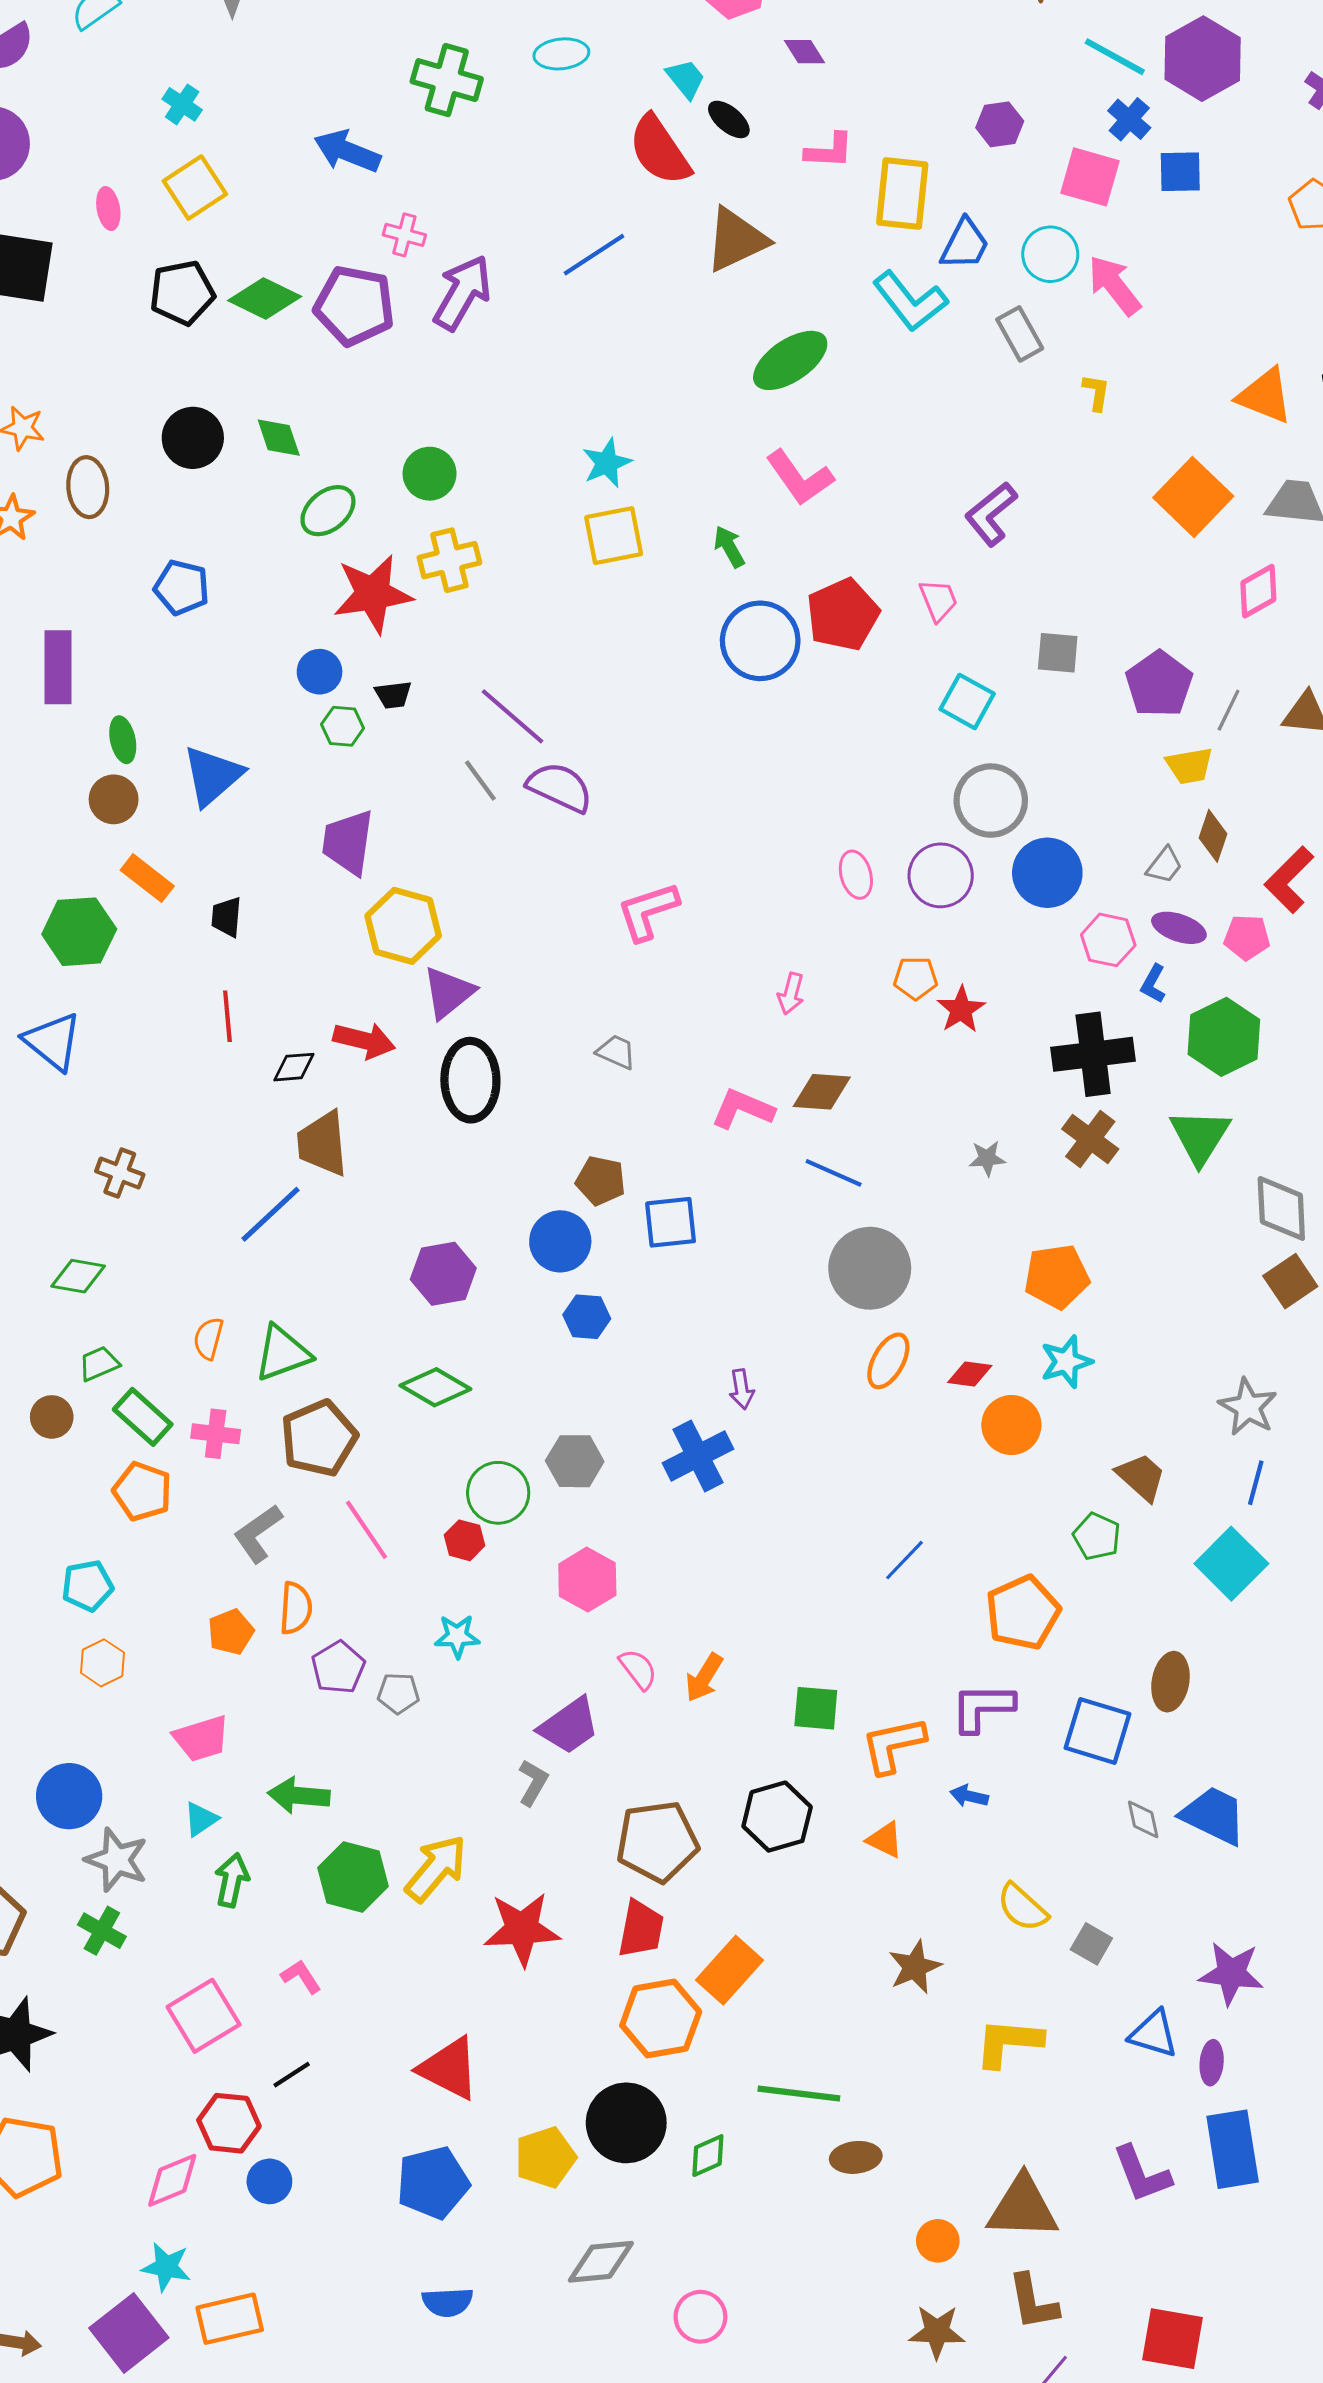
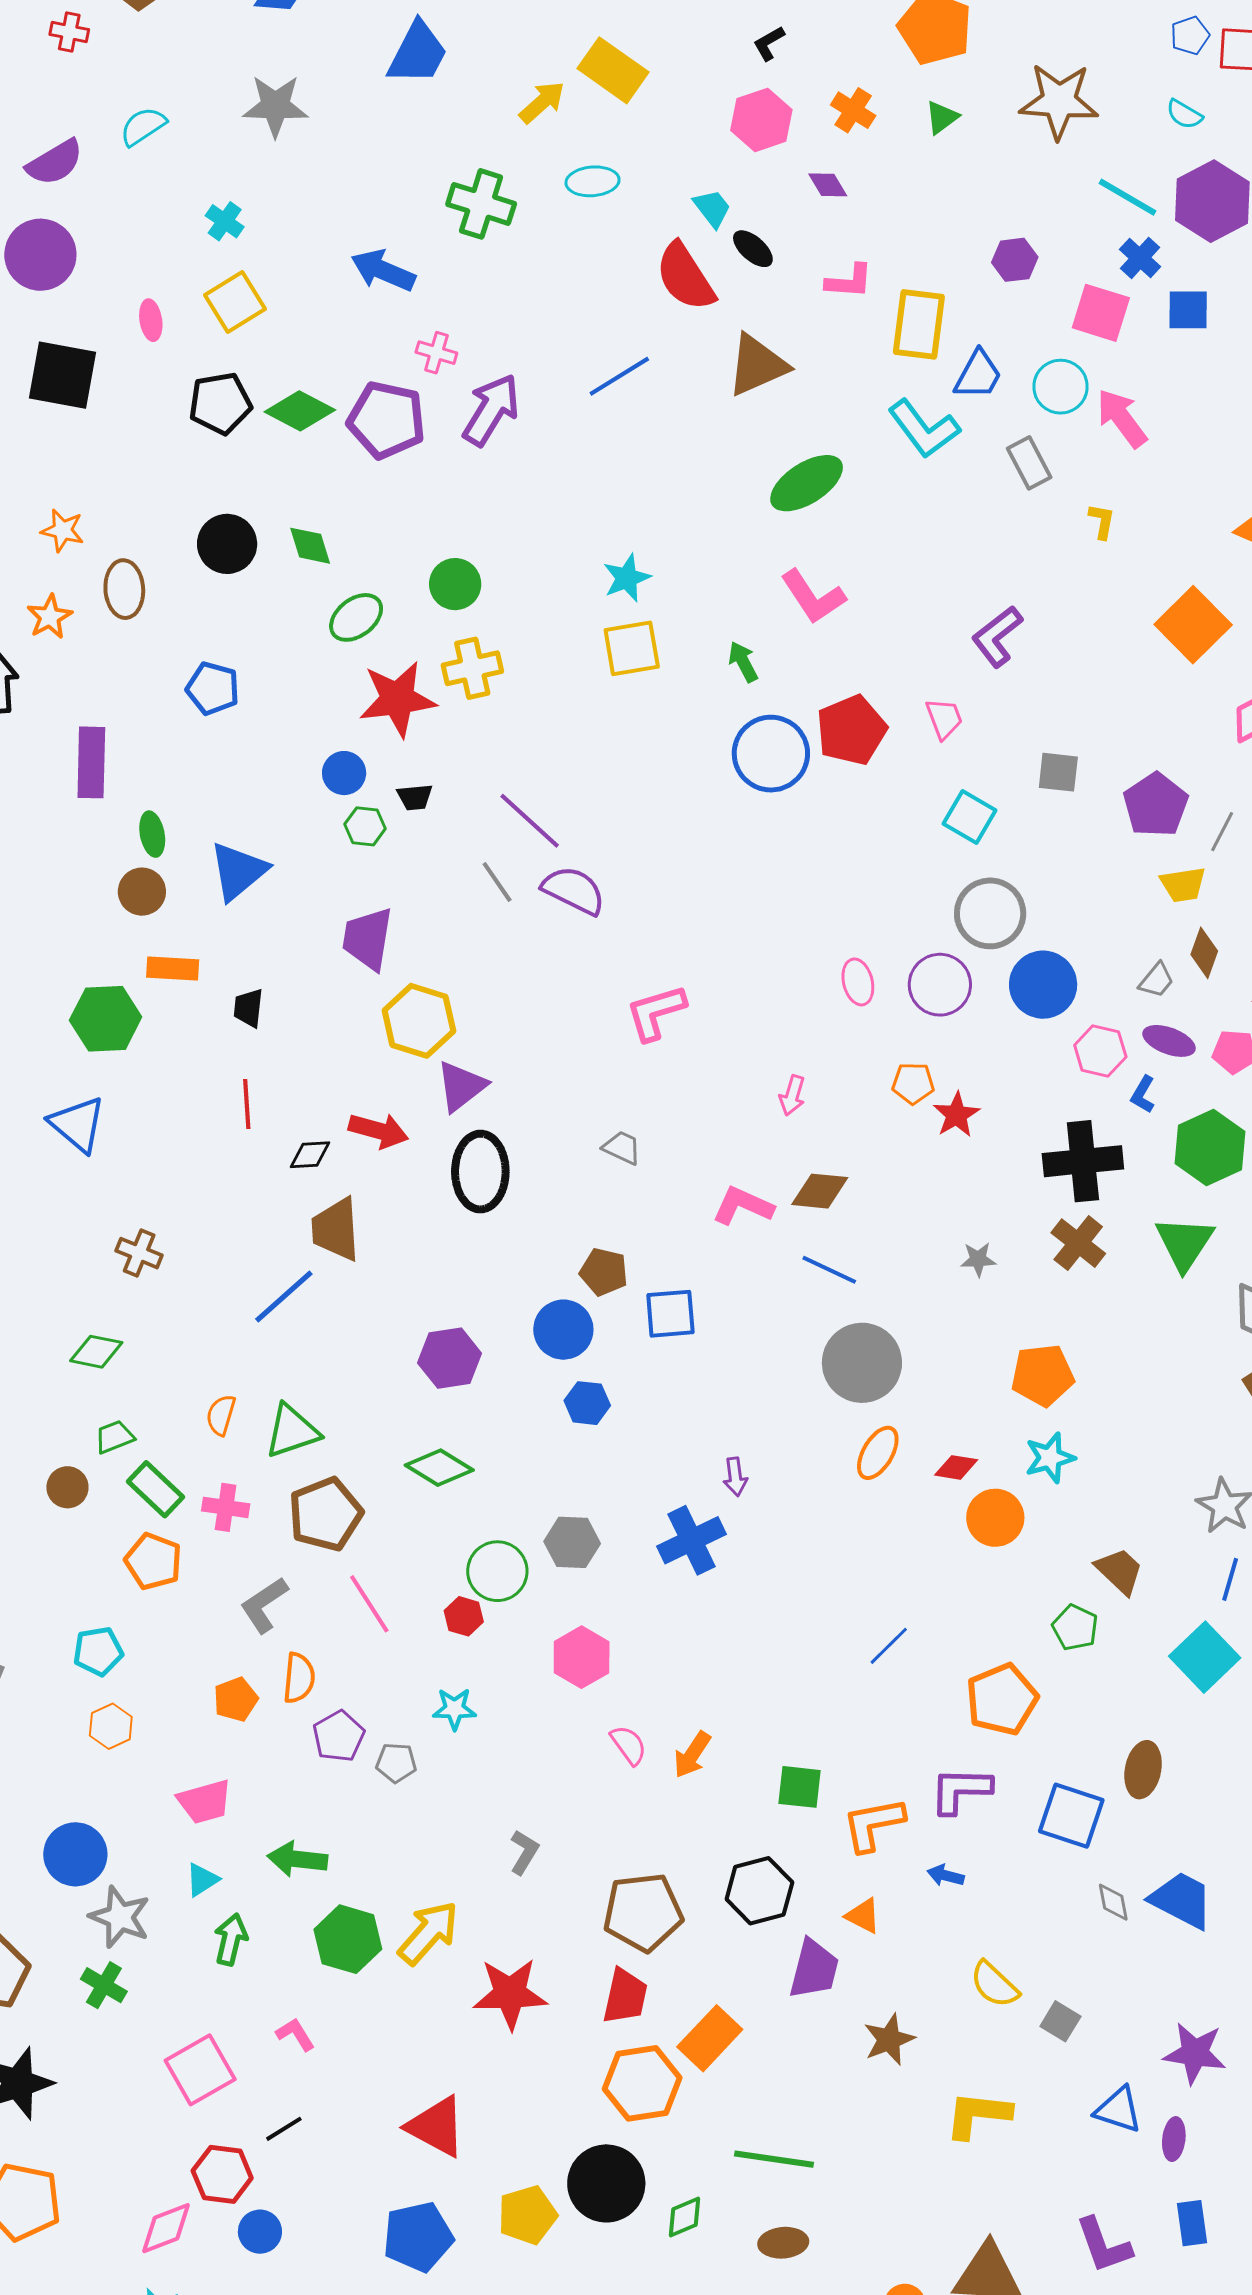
orange rectangle: (147, 878) -> (173, 968), turned -36
purple trapezoid: (569, 1726) -> (814, 1969), moved, turned -42
blue rectangle: (1233, 2149) -> (1192, 2223), size x0.6
brown ellipse: (856, 2157) -> (783, 2243), moved

